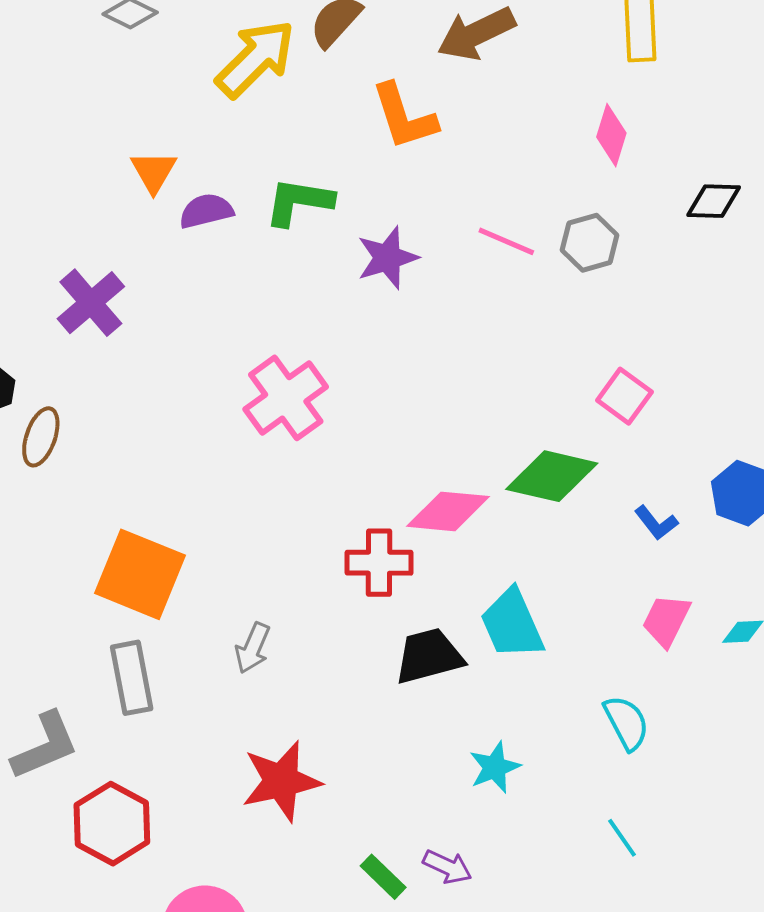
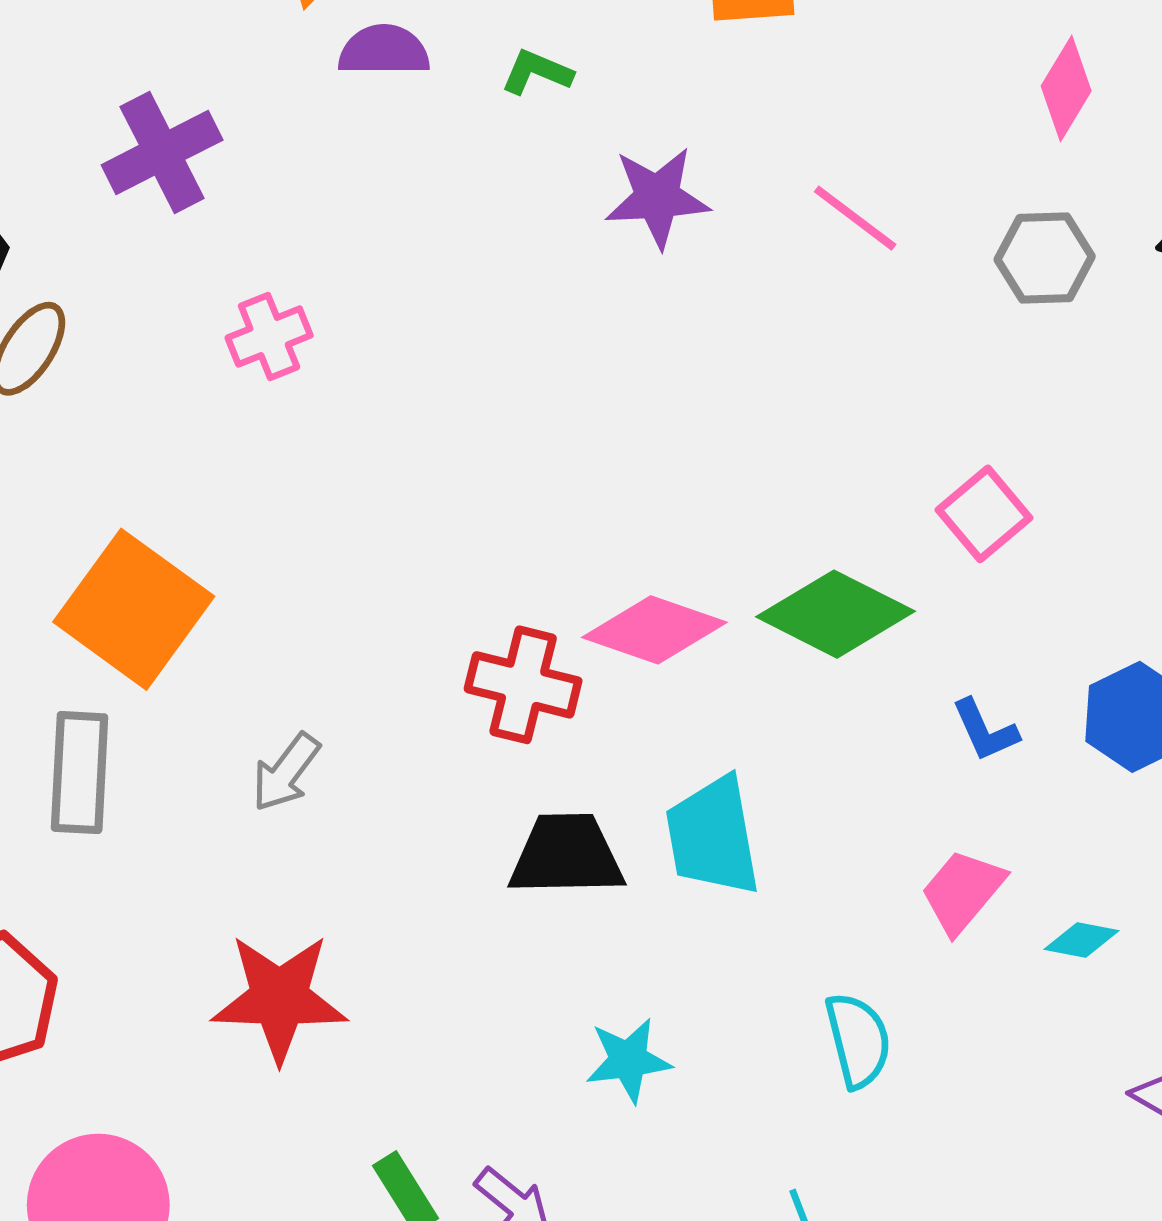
green L-shape: (299, 202) -> (537, 72), size x0.6
gray hexagon: (590, 243) -> (1045, 258), moved
pink cross: (286, 398) -> (269, 337), moved, size x0.6

